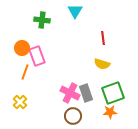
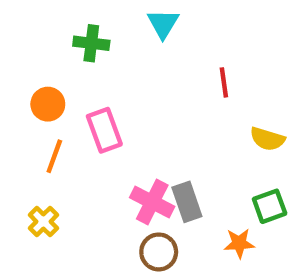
pink rectangle: (37, 56) -> (104, 130), moved
yellow semicircle: (102, 64) -> (267, 139), moved
green square: (113, 93) -> (270, 206), moved, size x0.7

